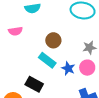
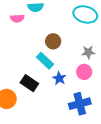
pink semicircle: (15, 31) -> (17, 18), moved
blue star: (68, 68) -> (59, 78), moved

